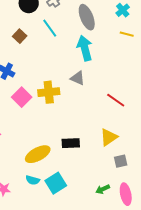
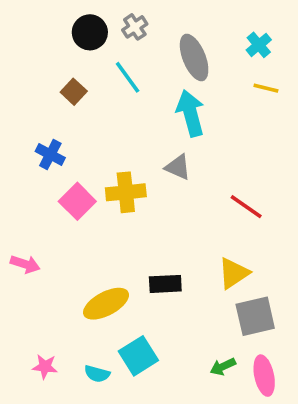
gray square: (121, 161) -> (255, 316), size x1.6
cyan semicircle: (33, 180) -> (97, 374), moved

